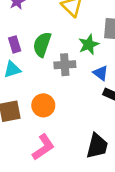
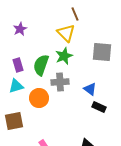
green star: (89, 44) -> (64, 56), moved
orange circle: (43, 105) -> (39, 98), moved

